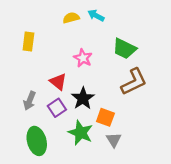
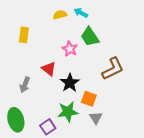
green trapezoid: (124, 49) -> (90, 37), moved, turned 30
purple square: (57, 108) -> (48, 127), moved
green star: (81, 133) -> (68, 112), turned -30
green ellipse: (37, 141) -> (16, 120), moved

